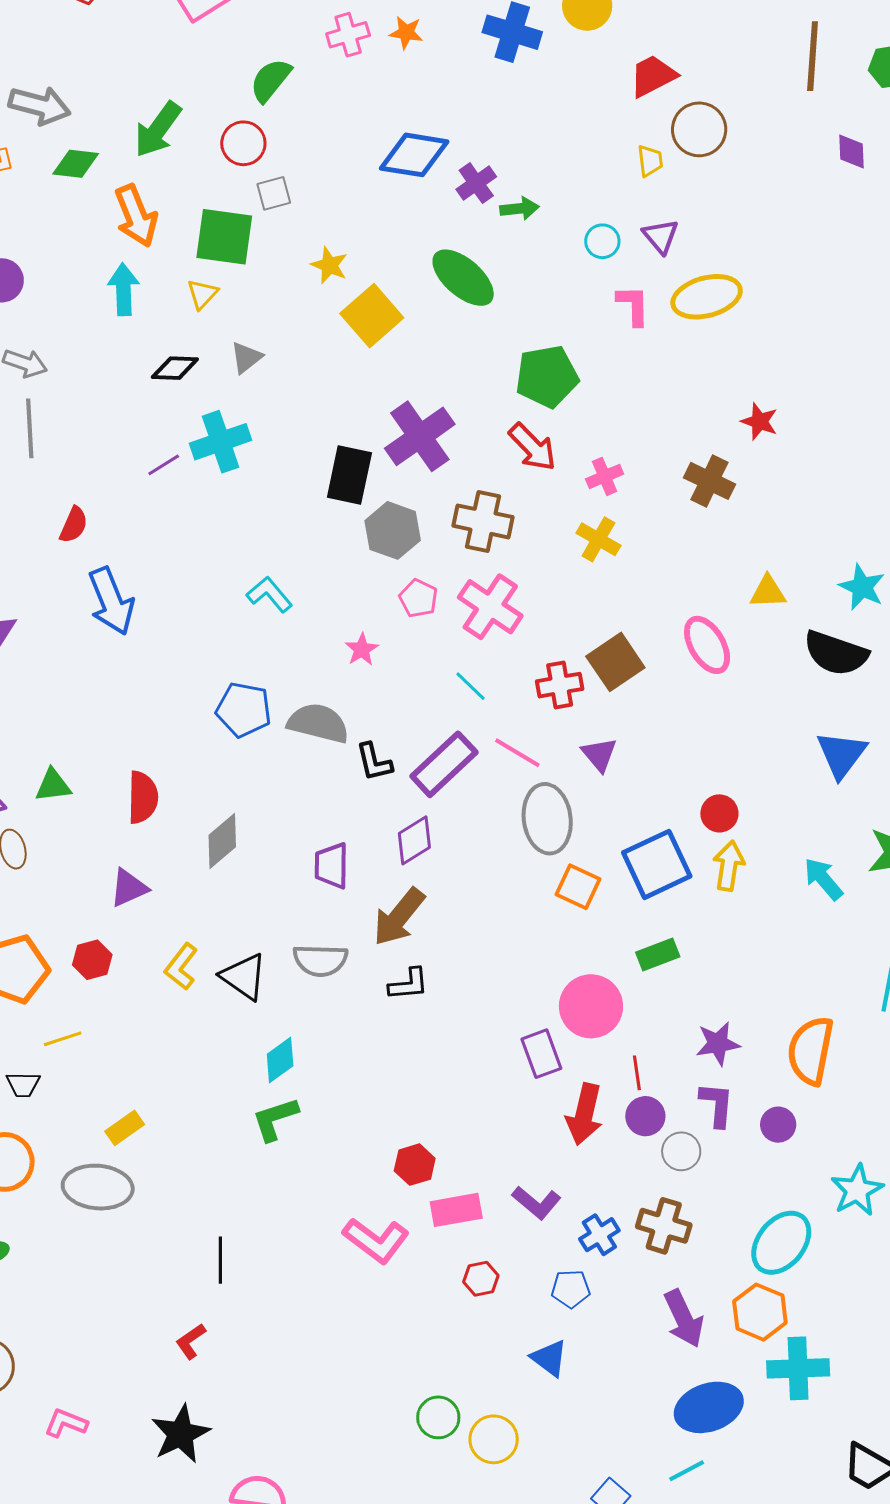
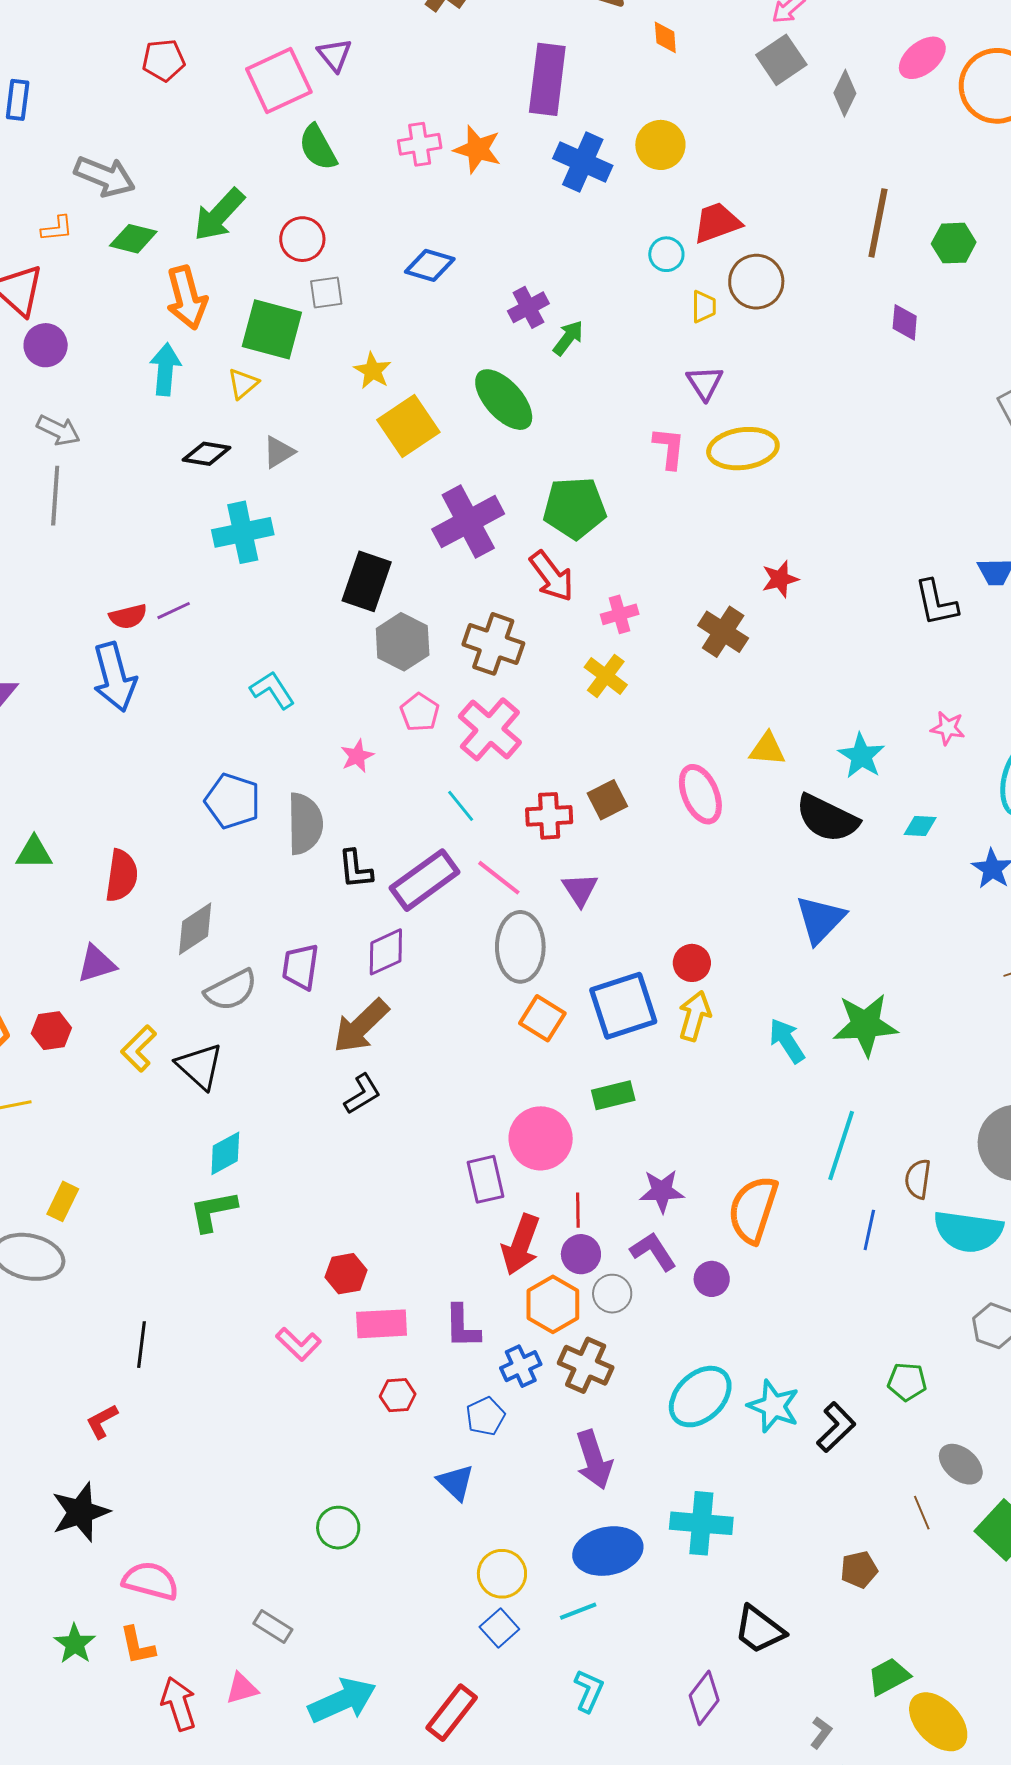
orange star: (406, 33) -> (478, 149), size x1.4
green semicircle: (271, 80) -> (318, 147), moved, turned -75
blue diamond: (414, 155) -> (430, 265), moved, size x0.7
green arrow: (519, 208) -> (568, 338), turned -54
cyan circle: (602, 241) -> (666, 254), moved
red star: (759, 422) -> (780, 579), turned 30
purple cross: (420, 436) -> (468, 522), moved
purple line: (164, 465) -> (174, 611), moved
red semicircle: (74, 525) -> (128, 616), moved, turned 45
brown square: (615, 662) -> (607, 800), size x0.7
gray semicircle: (318, 723) -> (305, 824), turned 68
gray semicircle: (320, 960) -> (231, 990), moved, turned -36
black L-shape: (409, 984) -> (362, 1094), turned -33
purple L-shape: (717, 1105) -> (653, 1251), turned -45
yellow rectangle: (125, 1128) -> (63, 1201), turned -36
cyan star: (857, 1190) -> (774, 1406), moved, turned -30
purple L-shape: (536, 1203) -> (462, 1326), turned 42
pink L-shape: (376, 1240) -> (298, 1344), size x0.7
blue pentagon: (571, 1289) -> (485, 1416), turned -30
orange hexagon: (760, 1312) -> (553, 1304), moved
yellow circle: (494, 1439) -> (502, 1574), moved

